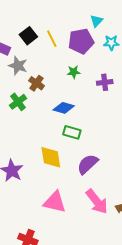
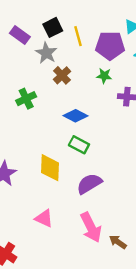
gray star: (18, 66) -> (46, 53), moved
green star: (74, 72) -> (104, 76), moved
brown cross: (36, 83) -> (62, 75), moved
pink triangle: (55, 202) -> (44, 218), size x0.7

